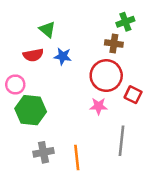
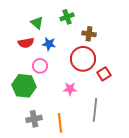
green cross: (125, 22) -> (67, 17), moved
pink circle: (15, 84) -> (40, 66), moved
red square: (133, 95) -> (104, 74), turned 32
pink star: (99, 106) -> (70, 89), moved

